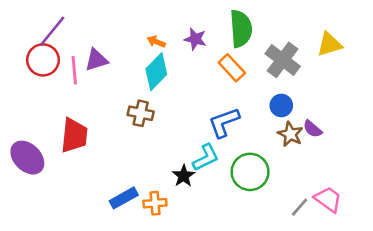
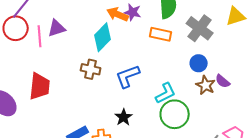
orange arrow: (156, 42) -> (118, 14), moved, size x1.5
orange rectangle: (232, 68) -> (161, 34), turned -35
blue L-shape: (224, 122) -> (128, 76), moved
cyan L-shape: (206, 158) -> (166, 93), moved

